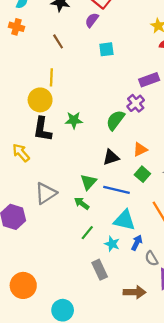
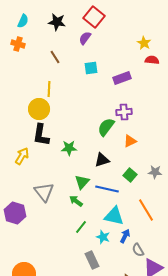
cyan square: (106, 49) -> (91, 68), moved
purple rectangle: (149, 80) -> (122, 78), moved
purple cross: (136, 103) -> (124, 112), turned 35
green star: (74, 120) -> (69, 148), moved
orange triangle: (140, 149) -> (130, 141), moved
yellow arrow: (21, 153) -> (22, 156), turned 72
gray triangle: (46, 193) -> (44, 192), turned -35

